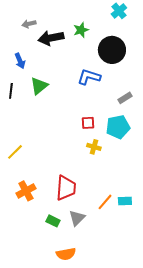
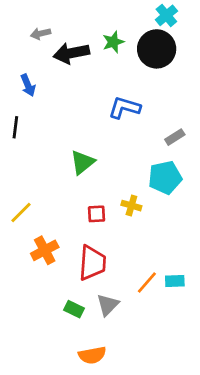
black circle: (112, 50) -> (157, 49), moved
green triangle: (39, 86) -> (82, 162), moved
red square: (88, 123) -> (96, 214), moved
orange cross: (26, 191) -> (45, 250), moved

